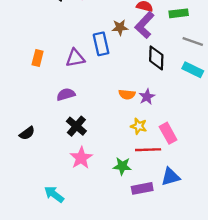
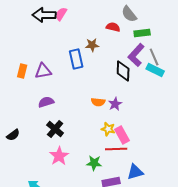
purple L-shape: (145, 25) -> (136, 55), moved
gray line: (193, 42) -> (154, 57), turned 48
purple triangle: (75, 58) -> (43, 71), moved
cyan rectangle: (193, 70) -> (155, 70), moved
pink rectangle: (168, 133) -> (122, 135), moved

